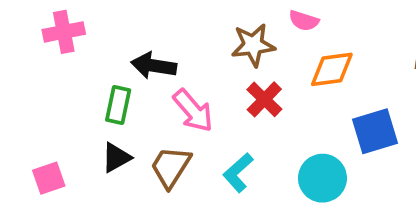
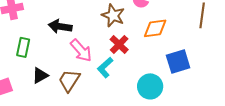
brown star: (253, 45) -> (113, 15), turned 30
green rectangle: (118, 105) -> (23, 47), moved
cyan L-shape: (238, 172) -> (105, 67), moved

